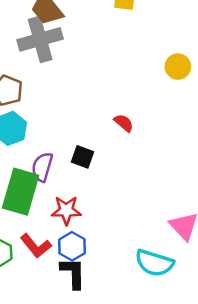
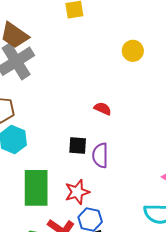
purple semicircle: (42, 167) -> (100, 155), moved

